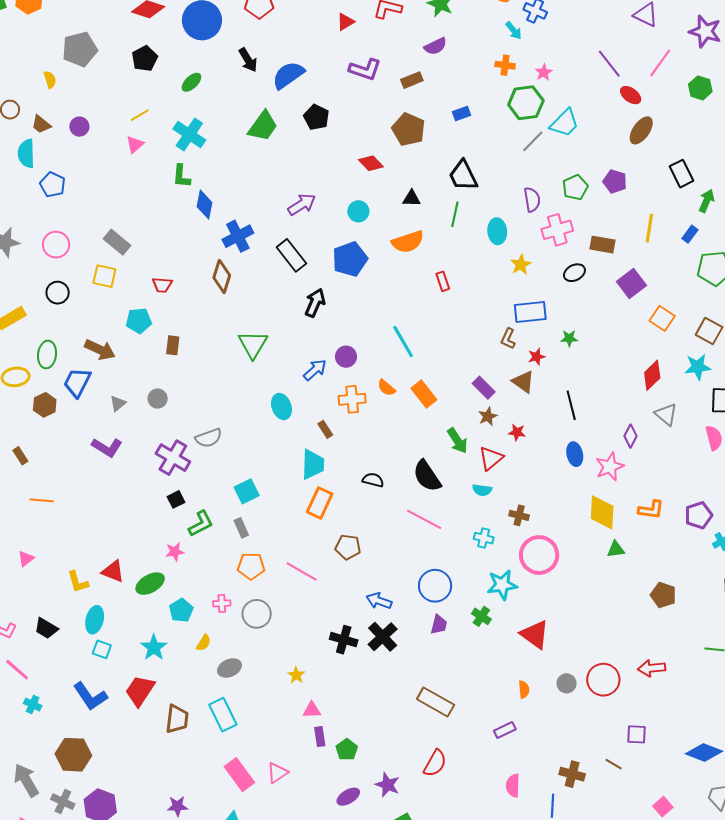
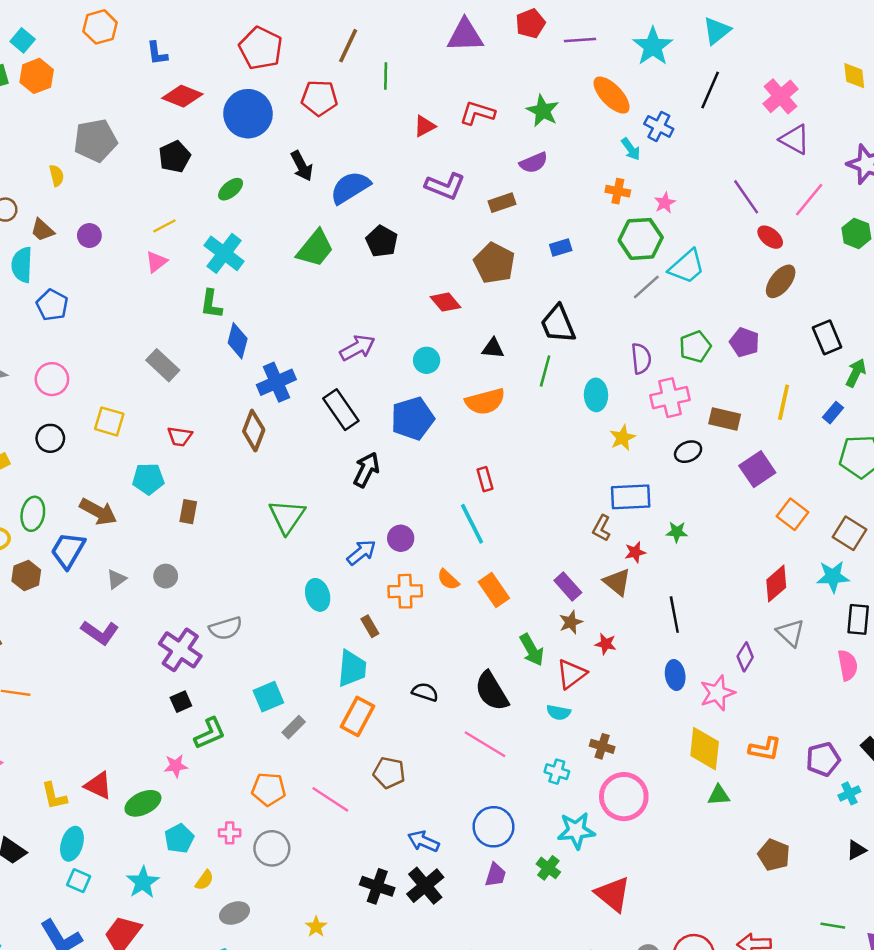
gray rectangle: (117, 242) -> (163, 365), moved
red rectangle: (443, 281) -> (485, 479), moved
gray rectangle: (241, 528) -> (294, 727), moved, turned 66

